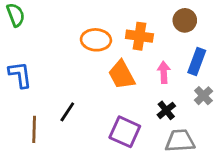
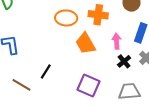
black cross: (166, 110) -> (124, 61), moved
brown line: (34, 129) -> (21, 85), turned -60

